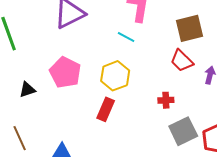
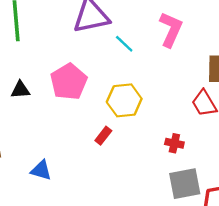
cyan line: (126, 37) -> (124, 44), moved
red rectangle: (106, 109) -> (103, 136), size x0.7

